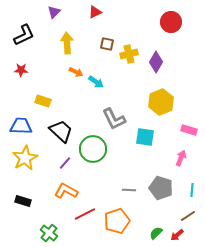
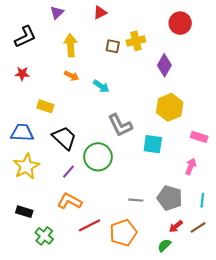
yellow cross: (129, 54) -> (136, 41), moved
orange arrow: (76, 72) -> (72, 76), moved
green cross: (49, 233) -> (44, 236), moved
red arrow: (177, 235) -> (176, 226), moved

